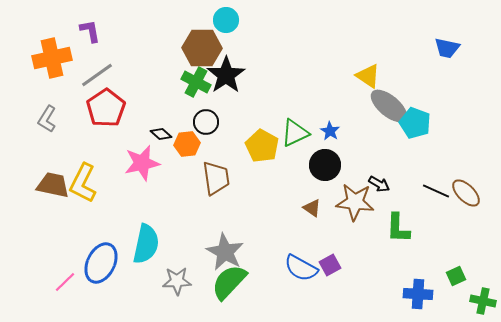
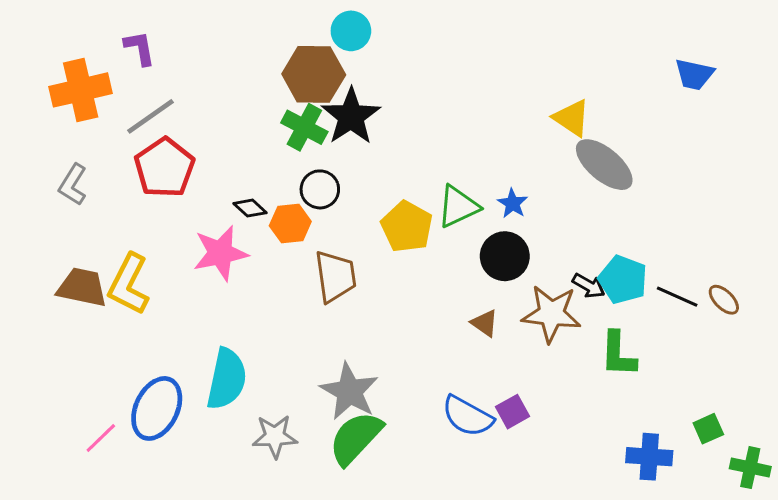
cyan pentagon: (415, 123) -> (623, 280), moved
brown ellipse: (466, 193) -> (724, 300), size x0.7

